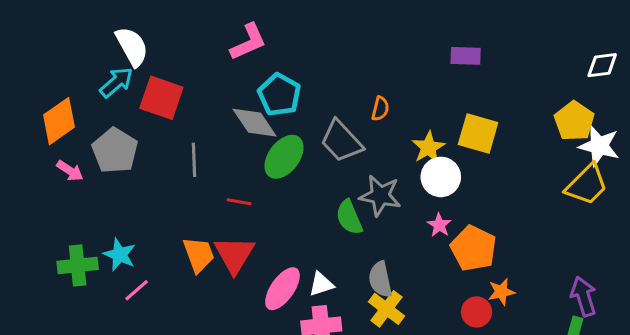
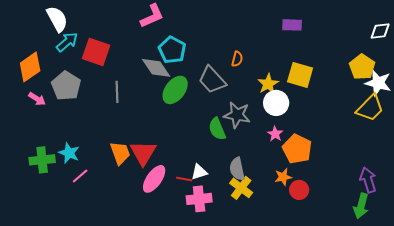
white semicircle: (132, 47) -> (57, 19), moved
red line: (239, 202) -> (184, 179), moved
pink ellipse: (282, 289) -> (154, 179), moved
orange star: (501, 292) -> (283, 177), moved

